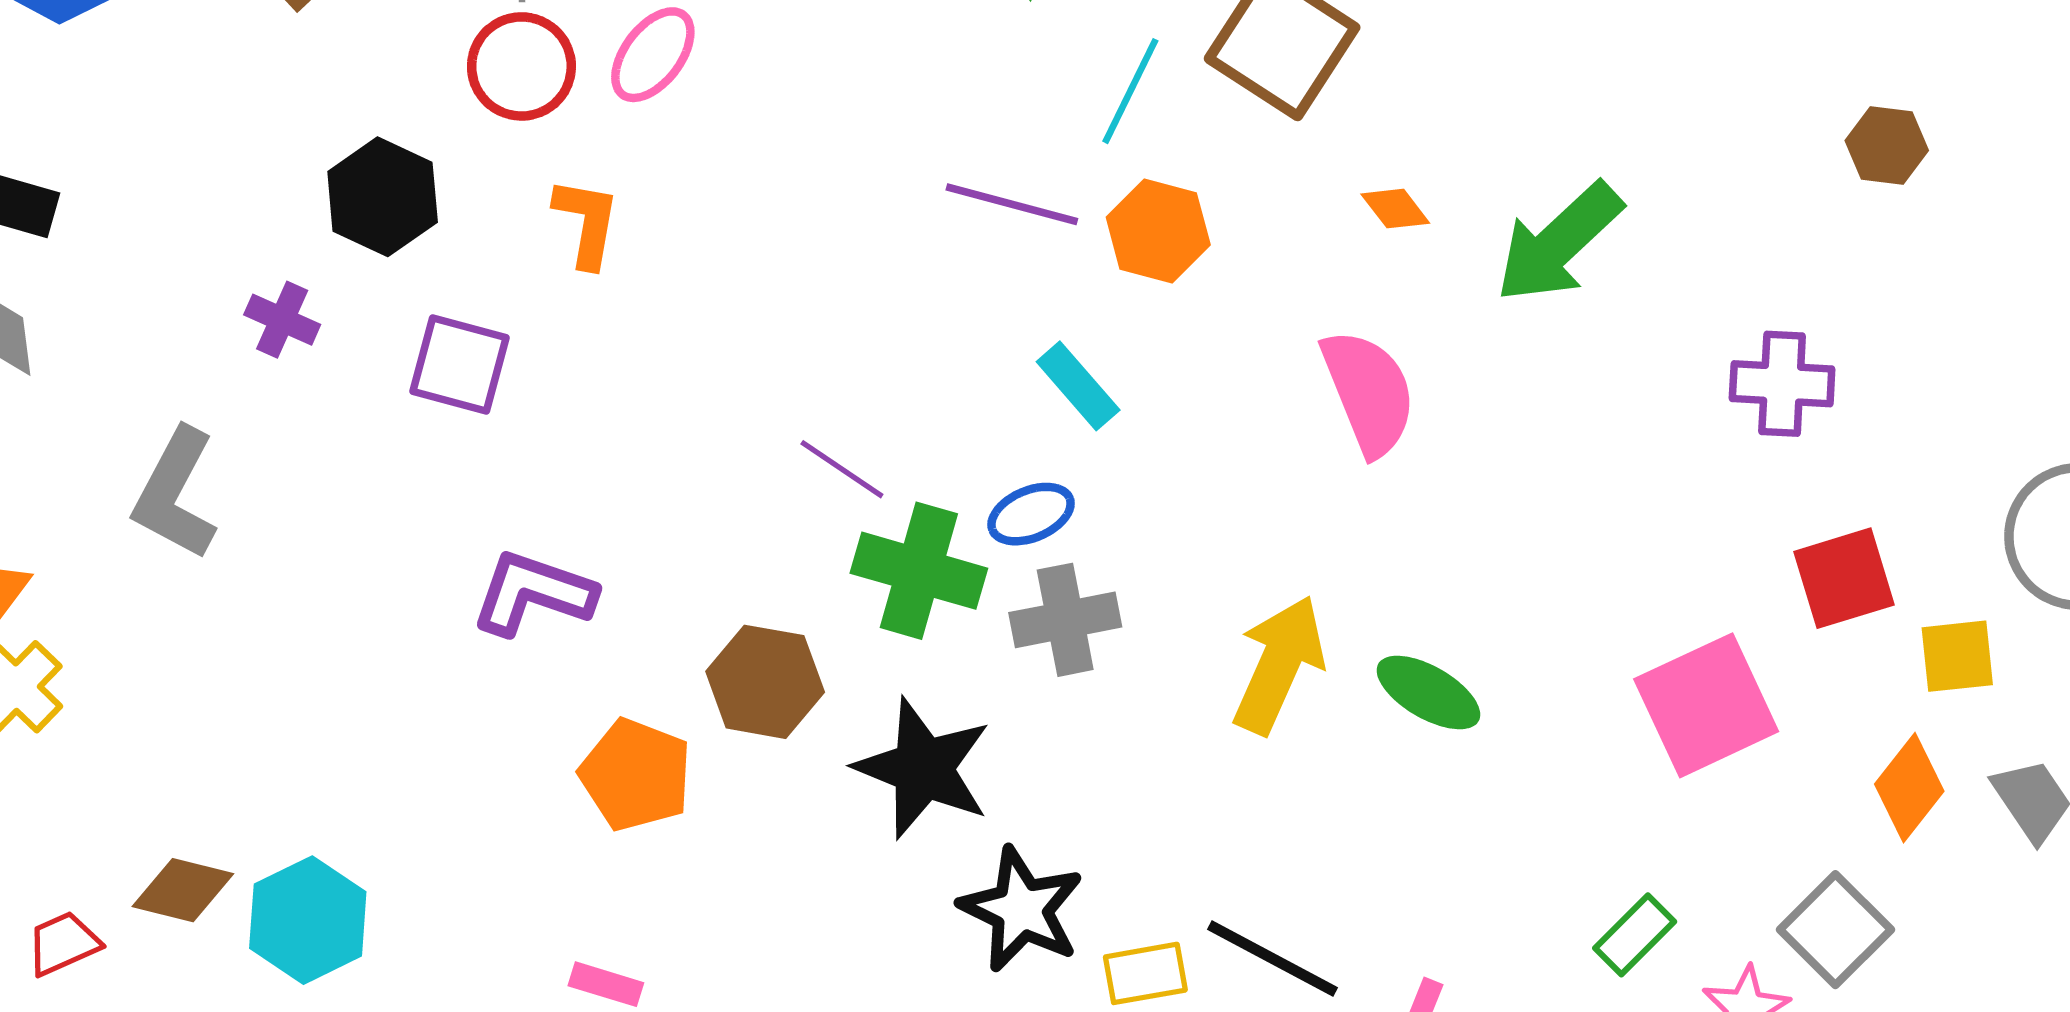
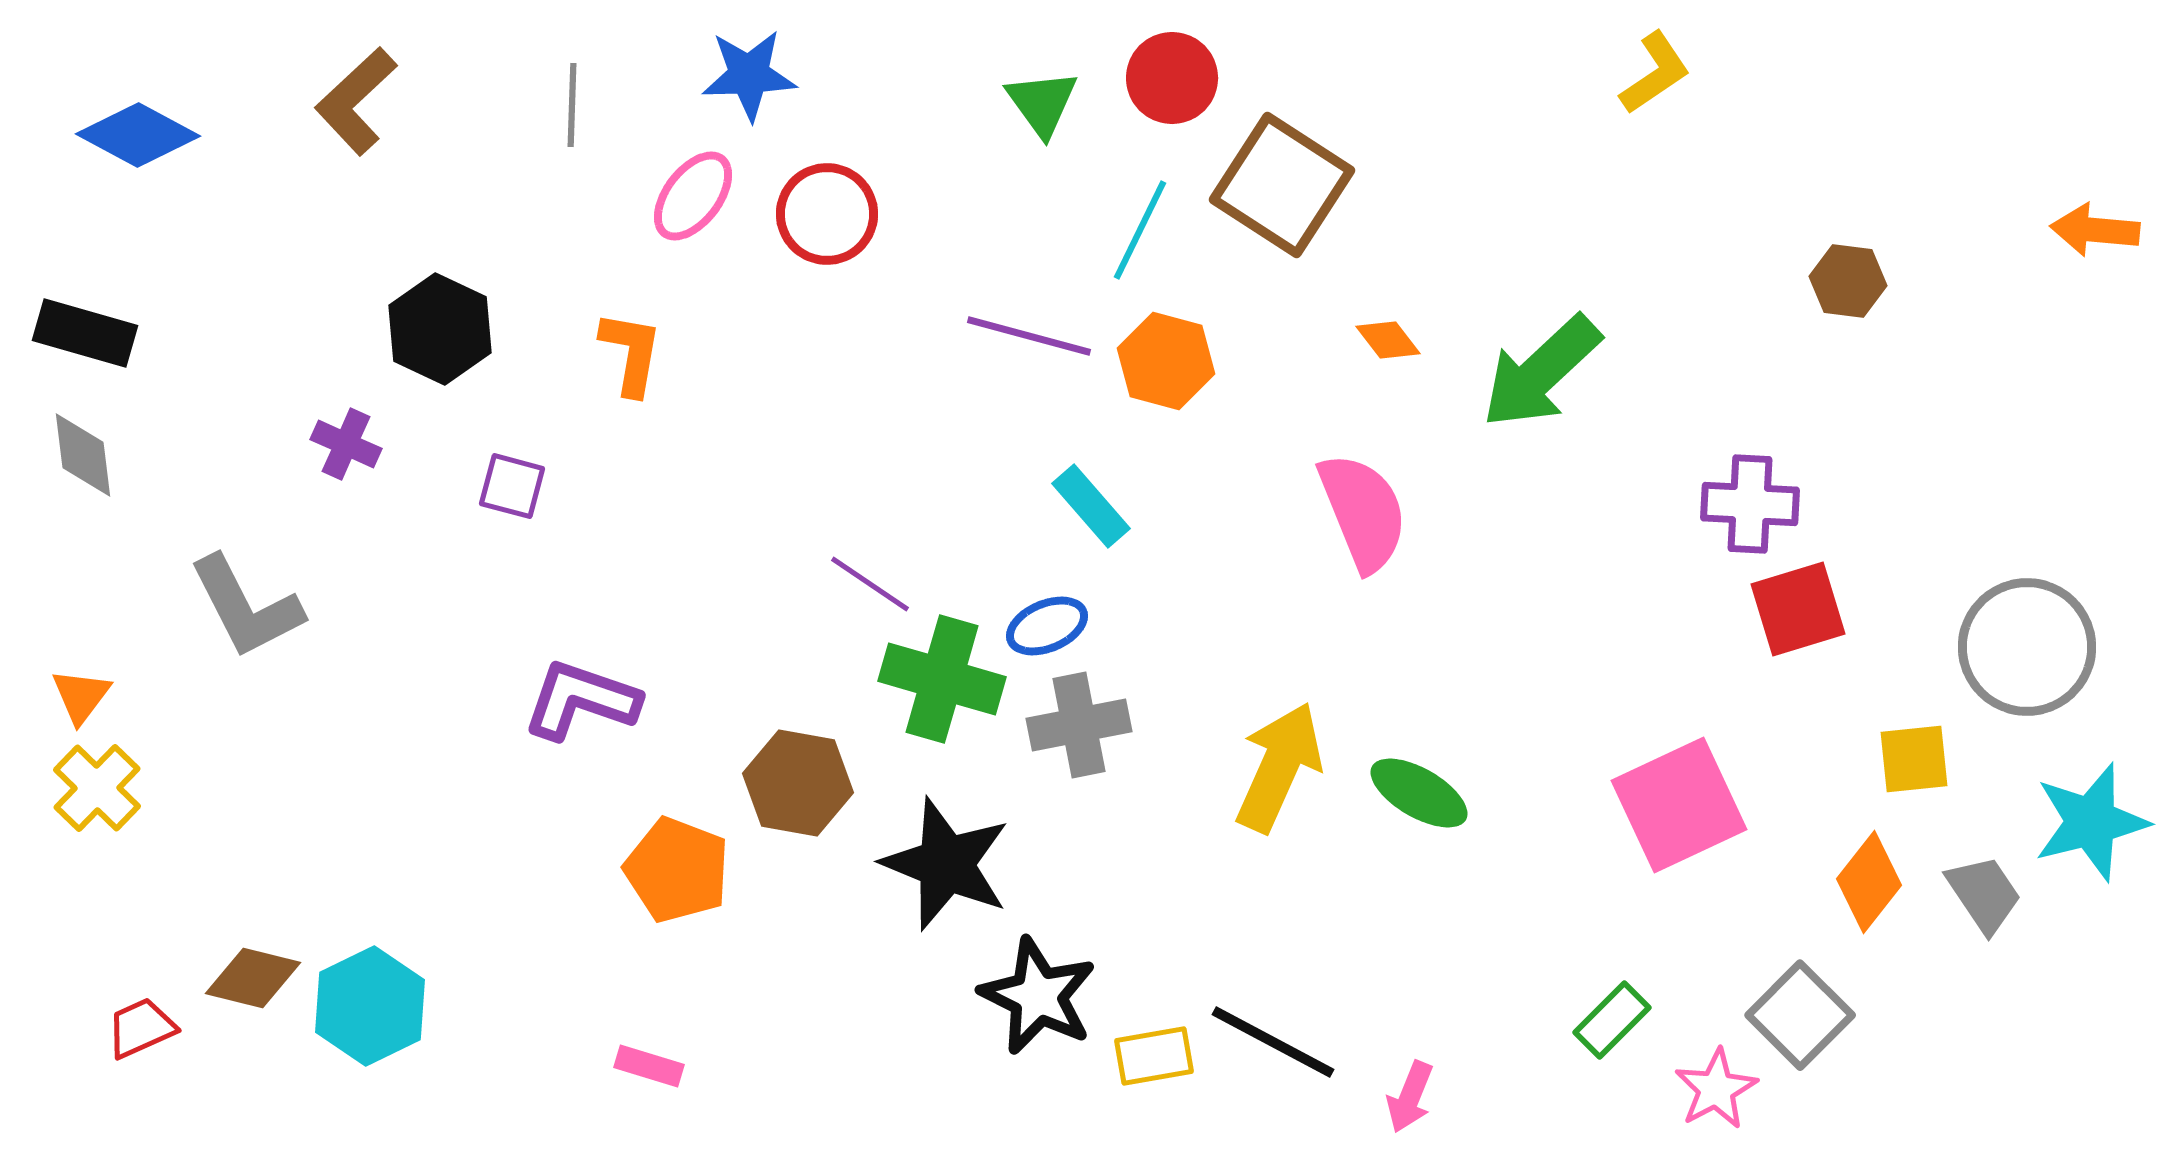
red circle: (521, 66) -> (827, 214), moved
purple square: (460, 365) -> (512, 486), size x0.7
gray L-shape: (175, 494) -> (246, 607), turned -55
red square: (1844, 578) -> (1798, 609), moved

